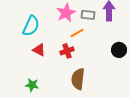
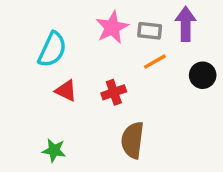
orange line: (77, 33) -> (155, 62), moved
black circle: (119, 50) -> (203, 75), moved

